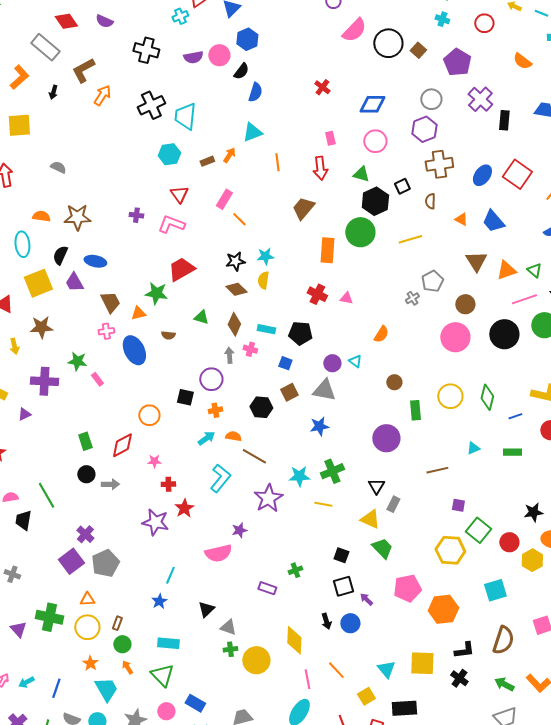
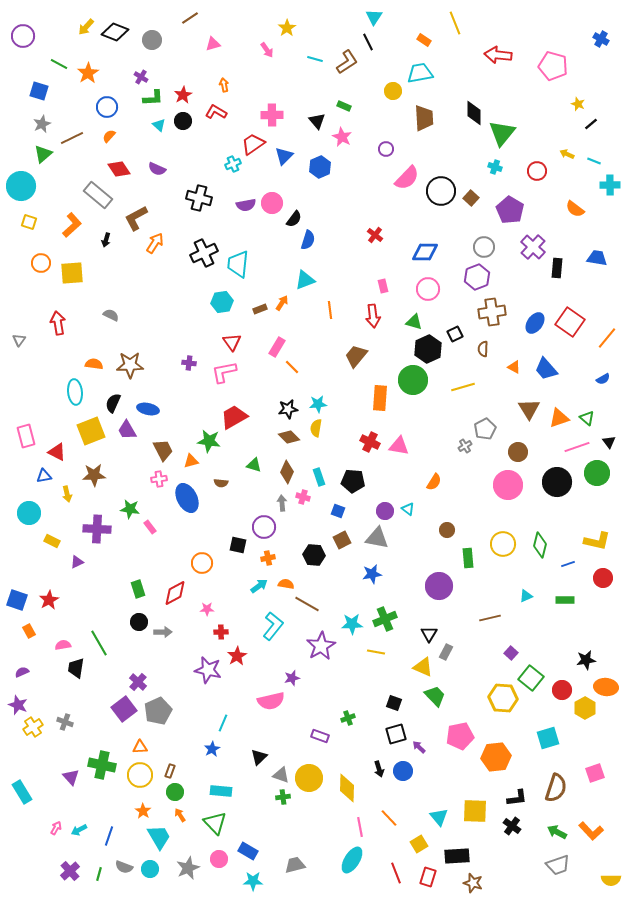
blue hexagon: (247, 39) -> (320, 167), moved
pink L-shape: (171, 224) -> (224, 372), turned -32
pink triangle: (346, 298) -> (399, 446), size x1.5
cyan rectangle: (266, 329) -> (319, 477), turned 60
purple square: (458, 505) -> (511, 653), turned 32
yellow circle: (256, 660) -> (309, 778), moved

